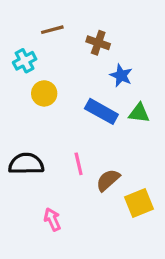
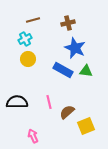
brown cross: (98, 43) -> (68, 23), moved, turned -32
cyan cross: (25, 61) -> (25, 39), moved
blue star: (121, 75) -> (75, 48), size x1.5

